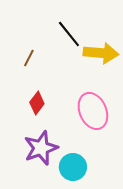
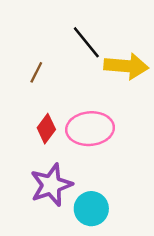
pink ellipse: (93, 111) -> (90, 129), moved, turned -72

